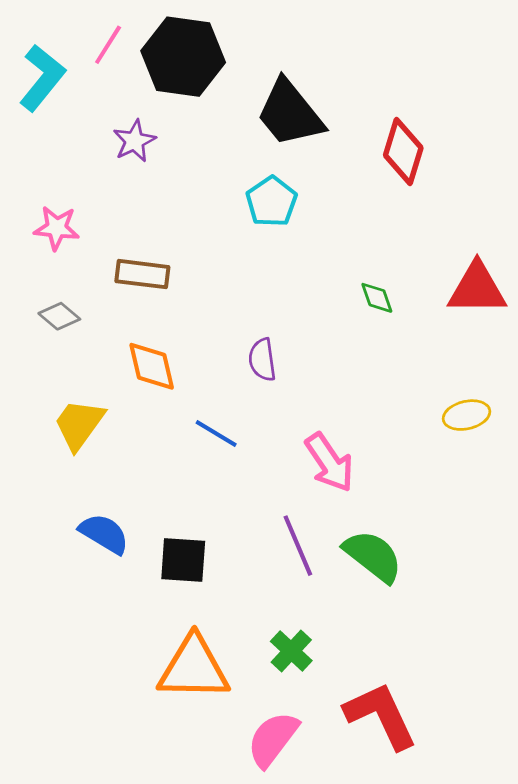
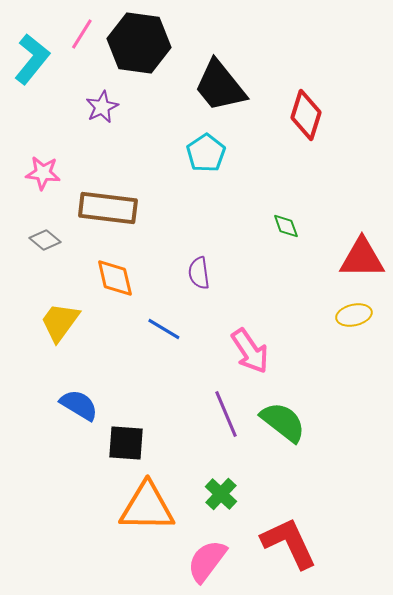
brown rectangle: (142, 274) -> (108, 208), size x1.4
red triangle: (477, 289) -> (362, 258), moved
black square: (183, 560) -> (126, 443), moved

